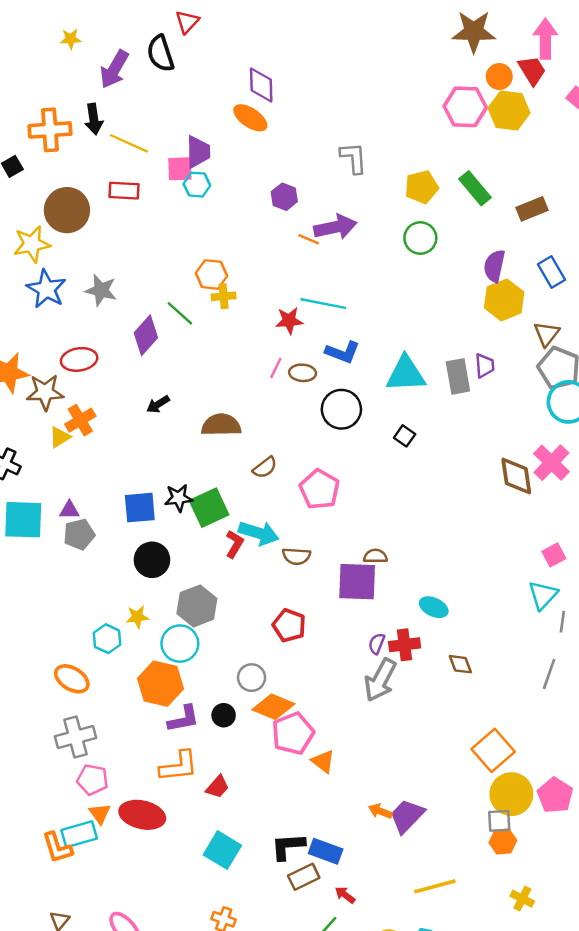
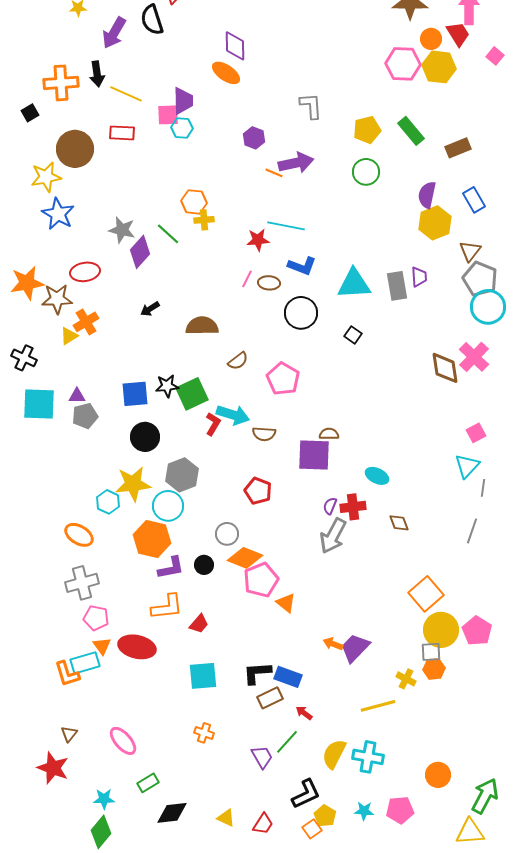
gray star: (101, 290) -> (122, 230), moved
yellow star: (137, 617) -> (133, 484), size x1.8
cyan square: (222, 850) -> (203, 676), turned -36
yellow cross: (522, 899) -> (406, 679), moved

